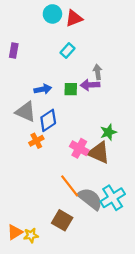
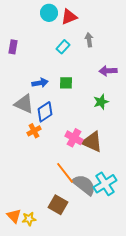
gray arrow: (98, 72) -> (89, 40), moved
purple arrow: (90, 85) -> (108, 71), moved
green star: (108, 132) -> (101, 102), moved
orange triangle: (15, 232) -> (14, 216), turned -42

